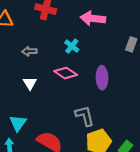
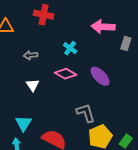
pink arrow: (93, 18) -> (103, 27), moved
purple ellipse: (102, 78) -> (100, 76), turned -40

